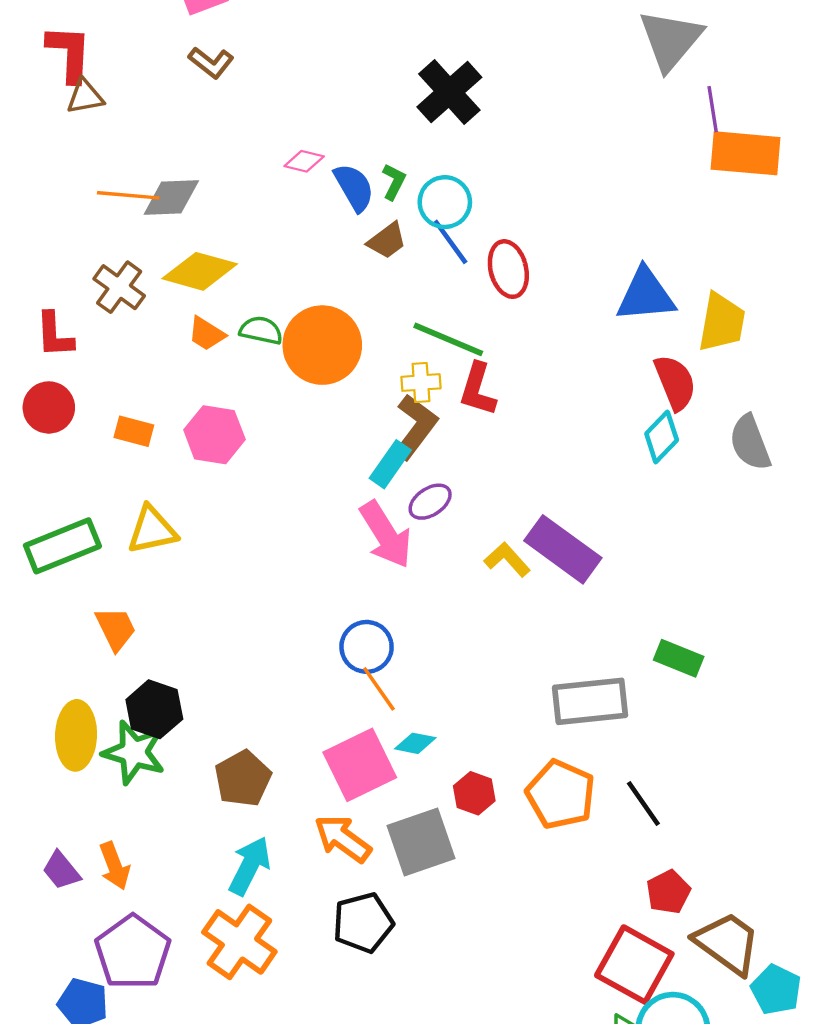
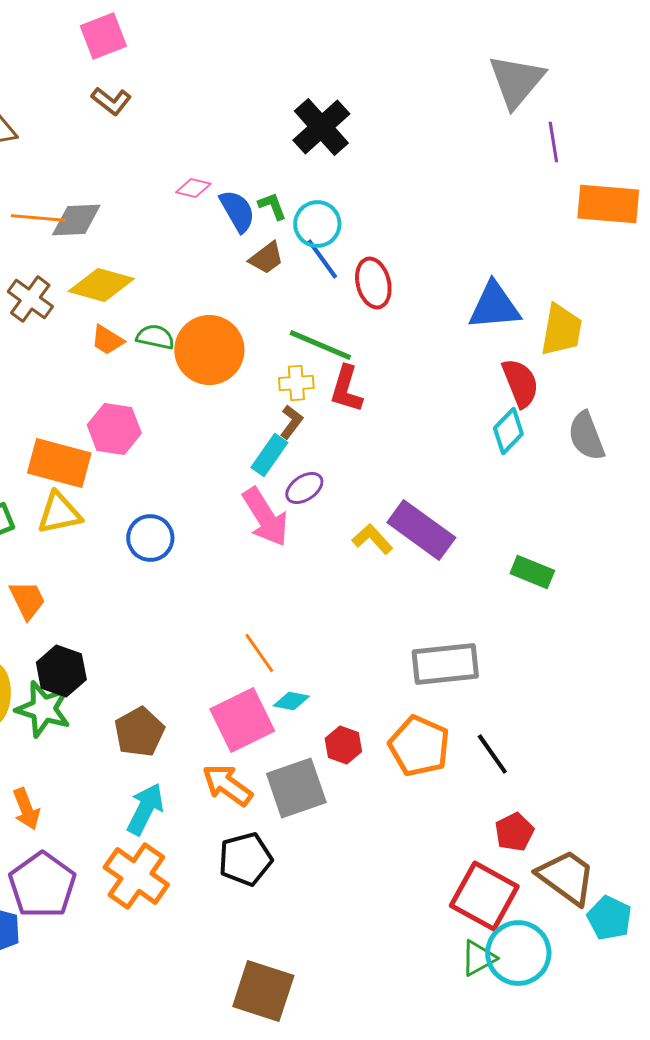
orange rectangle: (746, 153) -> (608, 204), moved
green L-shape: (394, 182) -> (272, 206), turned -48
brown L-shape: (415, 427) -> (291, 422), size x0.6
orange rectangle: (134, 431) -> (59, 463), moved, size x1.8
blue circle: (367, 647) -> (150, 538), moved
green rectangle: (679, 658) -> (532, 572), moved

